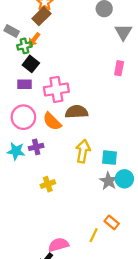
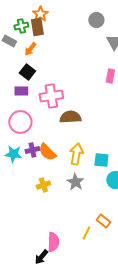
brown rectangle: (41, 16) -> (37, 27), turned -54
green cross: (24, 46) -> (21, 26), moved
orange semicircle: (52, 121) -> (47, 152), moved
gray star: (108, 181) -> (75, 182), moved
pink semicircle: (58, 245) -> (53, 242), turned 108

